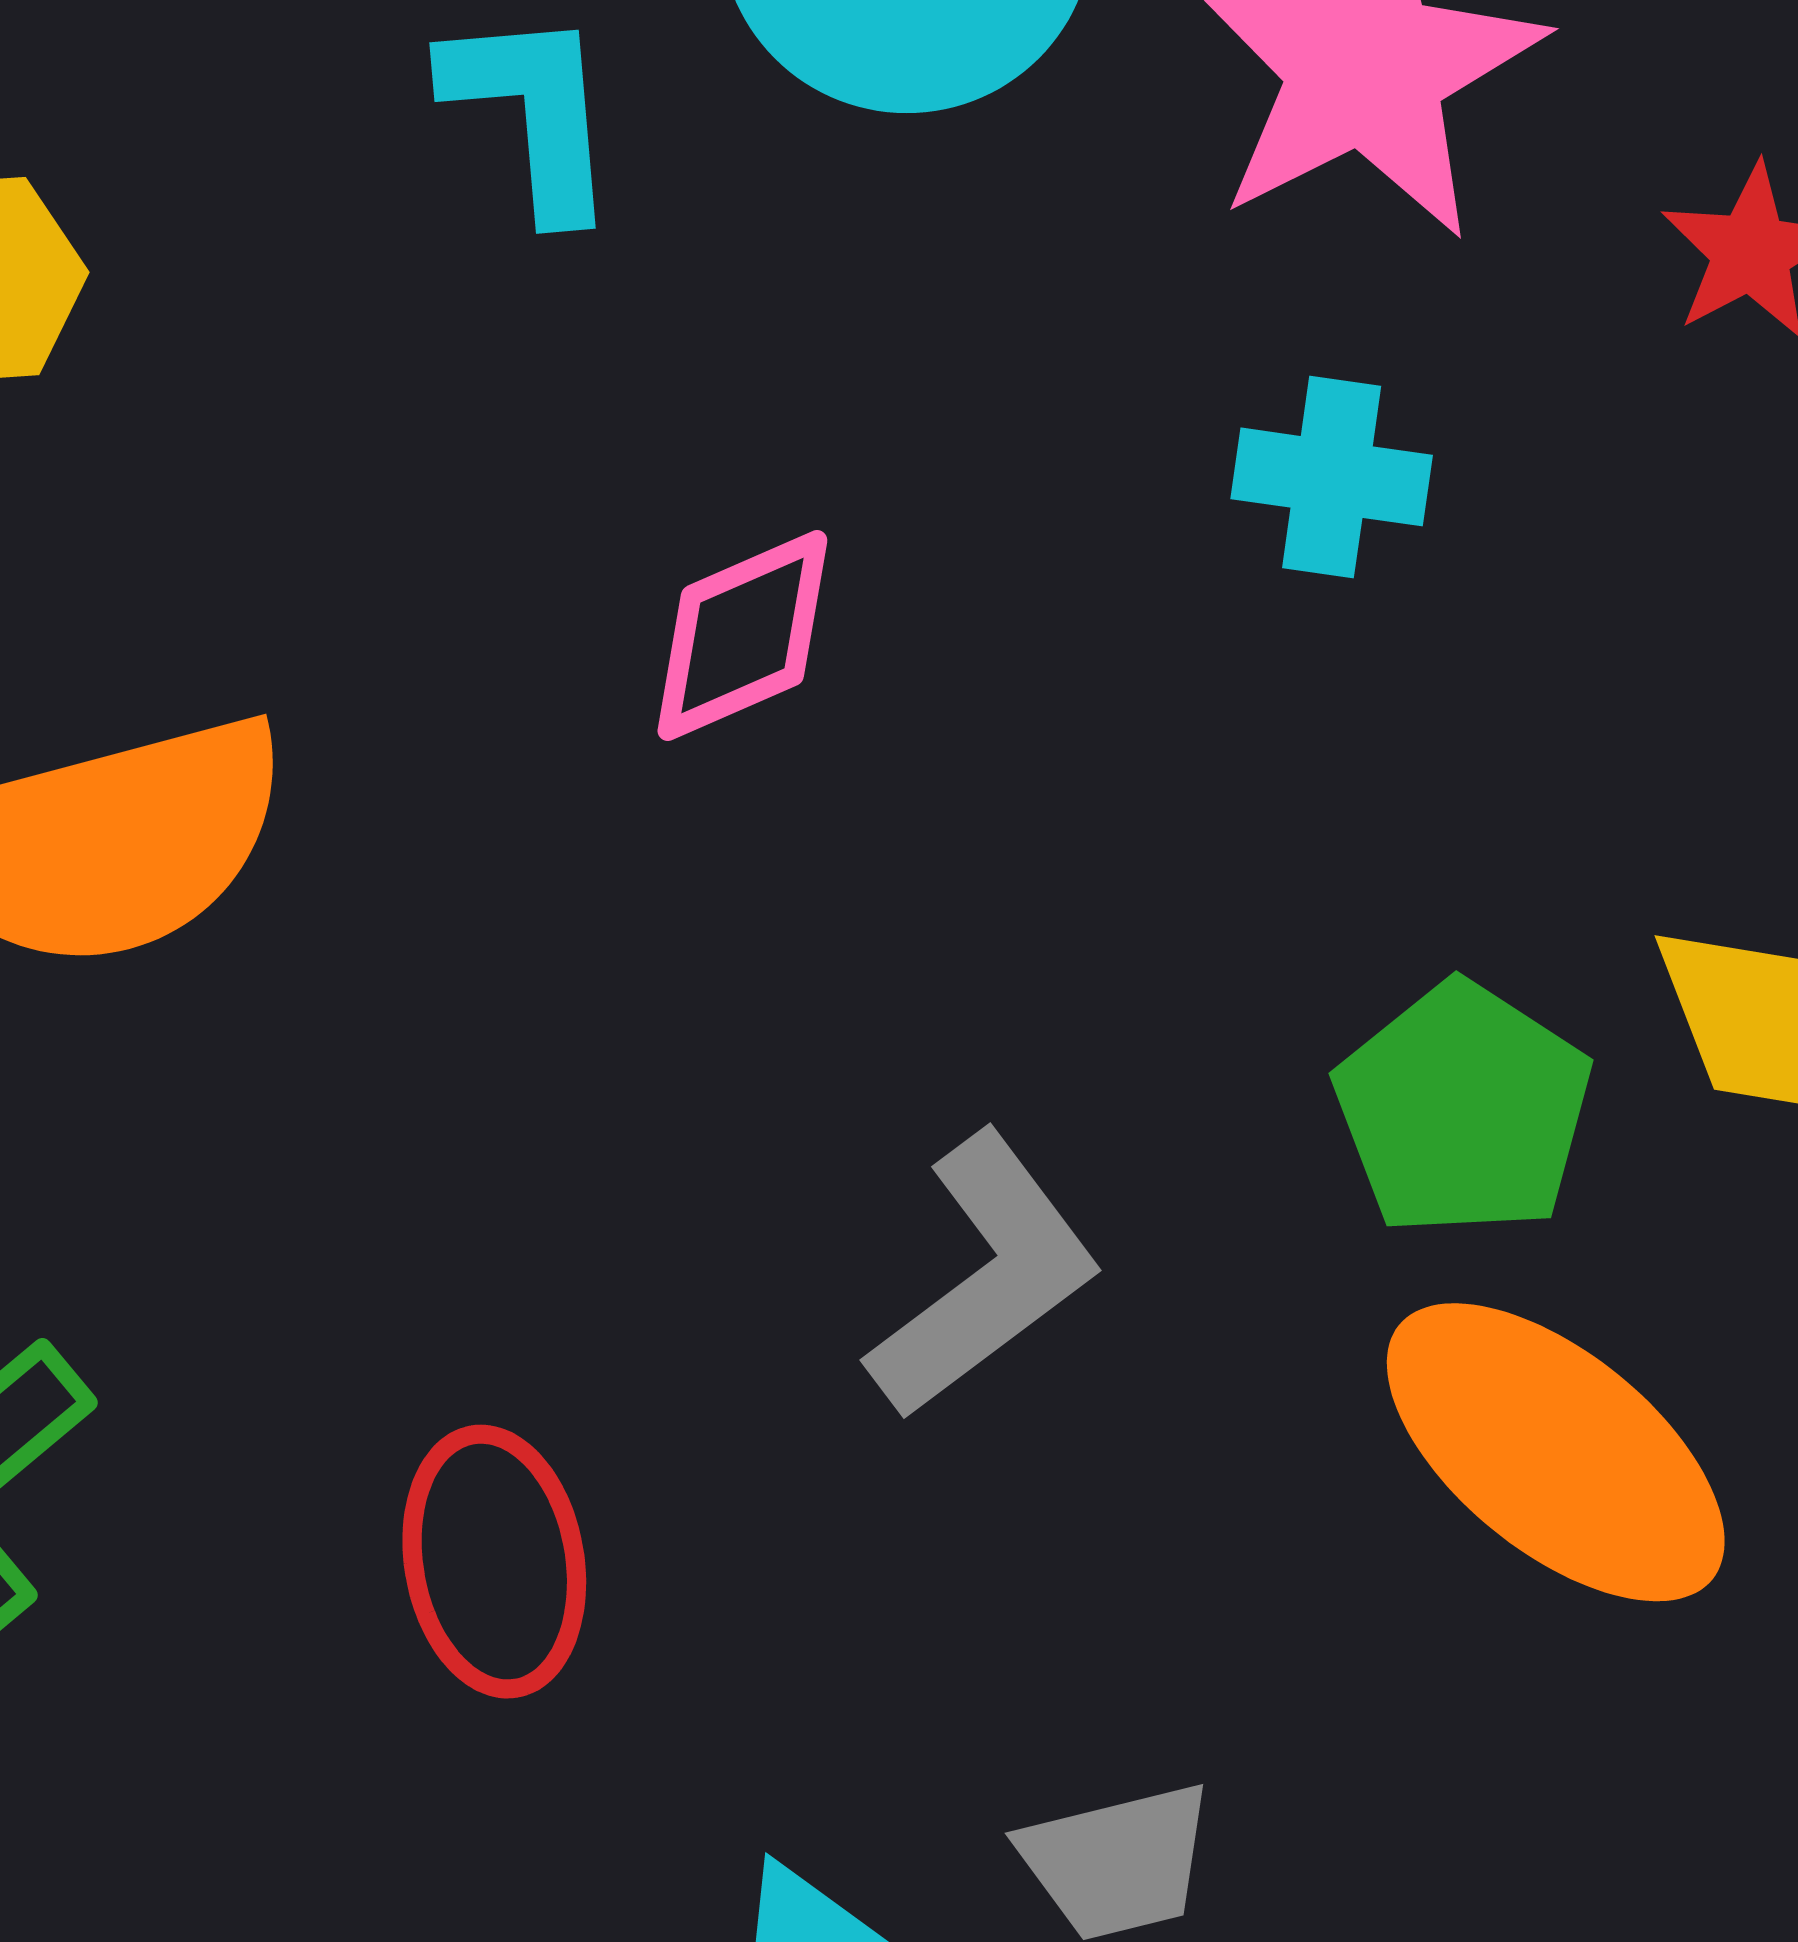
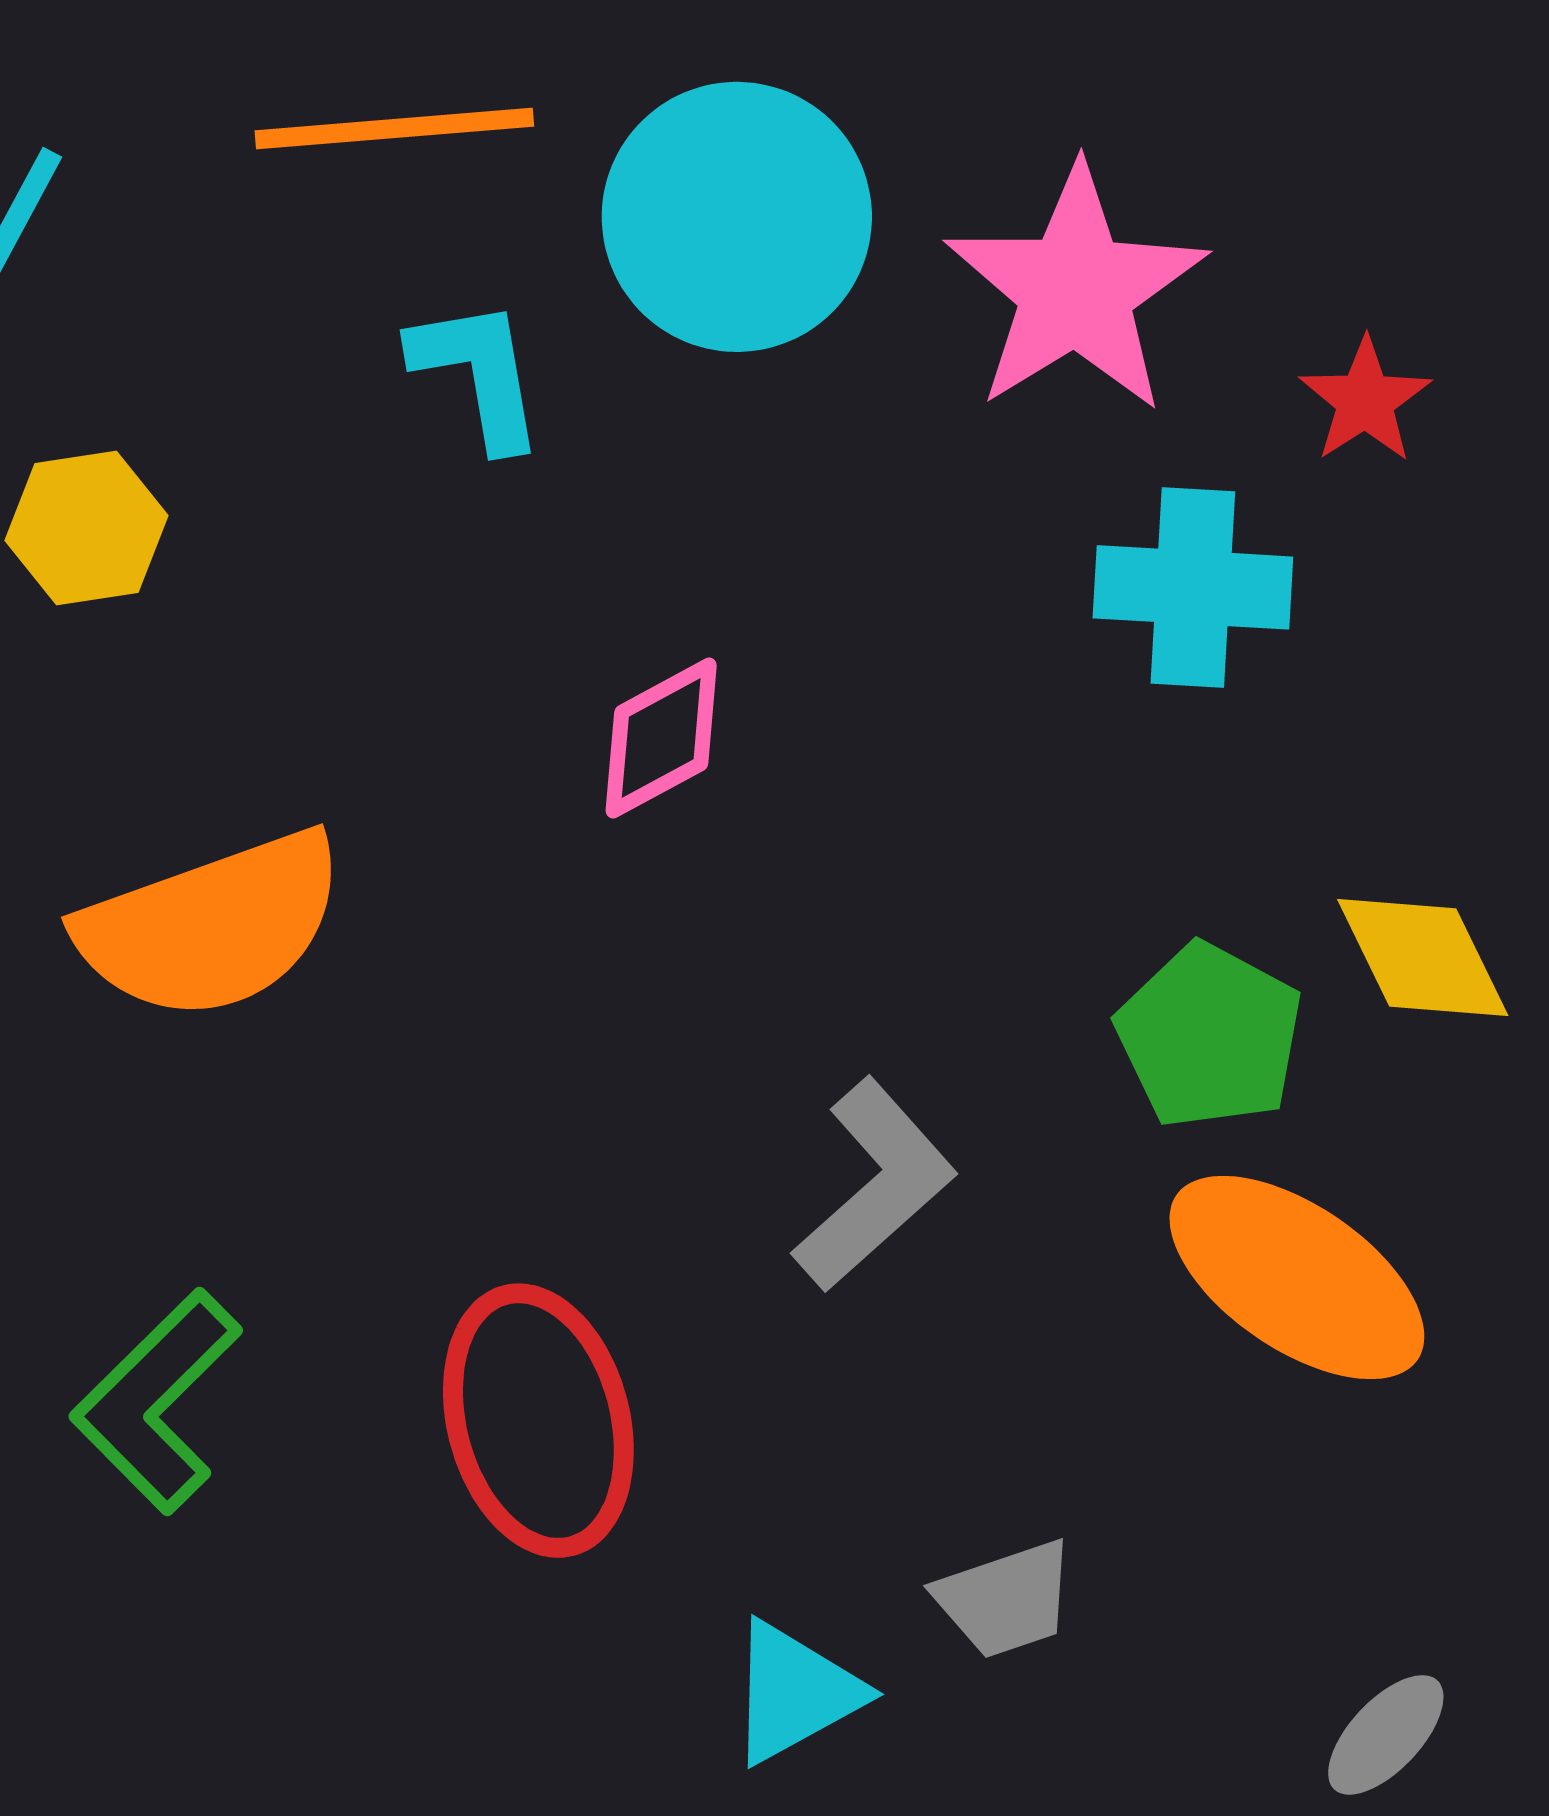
cyan cross: (1332, 477) -> (1193, 587), moved, size x1.4
red ellipse: (494, 1562) -> (538, 1421), size x1.4

